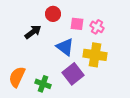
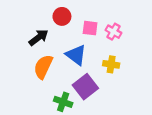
yellow cross: (95, 55) -> (111, 64), size x0.6
orange semicircle: (17, 77) -> (43, 67), moved
green cross: (43, 84) -> (63, 102), moved

